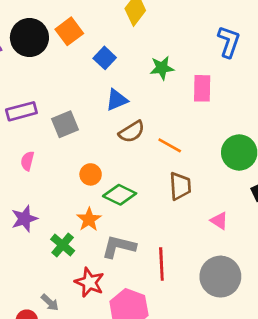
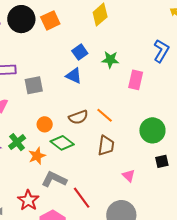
blue square: (105, 58) -> (80, 52), moved
blue triangle: (117, 100) -> (74, 76), turned 36
brown semicircle: (132, 132) -> (78, 117), moved
green cross: (63, 245) -> (17, 142), moved
red line: (161, 264) -> (82, 198), turned -45

